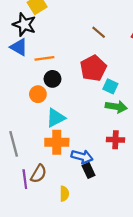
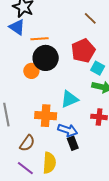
black circle: (53, 79) -> (46, 58), size x1.6
cyan triangle: (56, 118) -> (69, 99), moved
purple line: (25, 179) -> (25, 168), moved, turned -48
yellow semicircle: (64, 194) -> (49, 163), size x1.5

